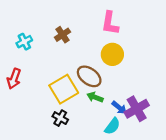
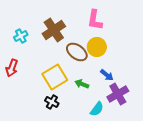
brown cross: (63, 35) -> (54, 30), size x1.6
brown ellipse: (89, 76) -> (77, 52), moved
blue arrow: (119, 108) -> (107, 75), moved

